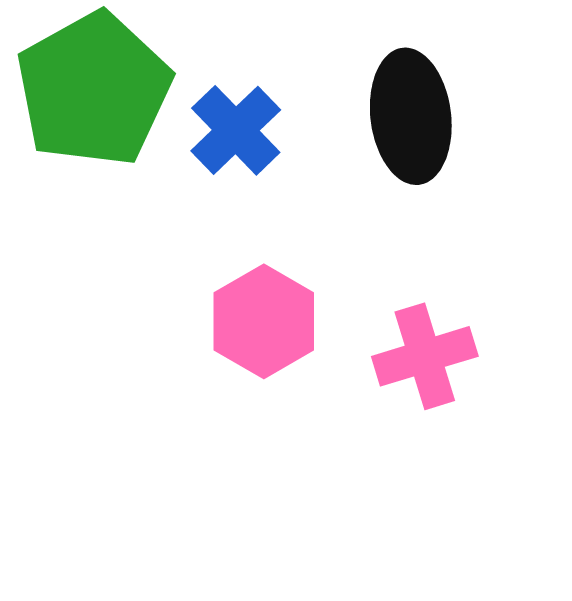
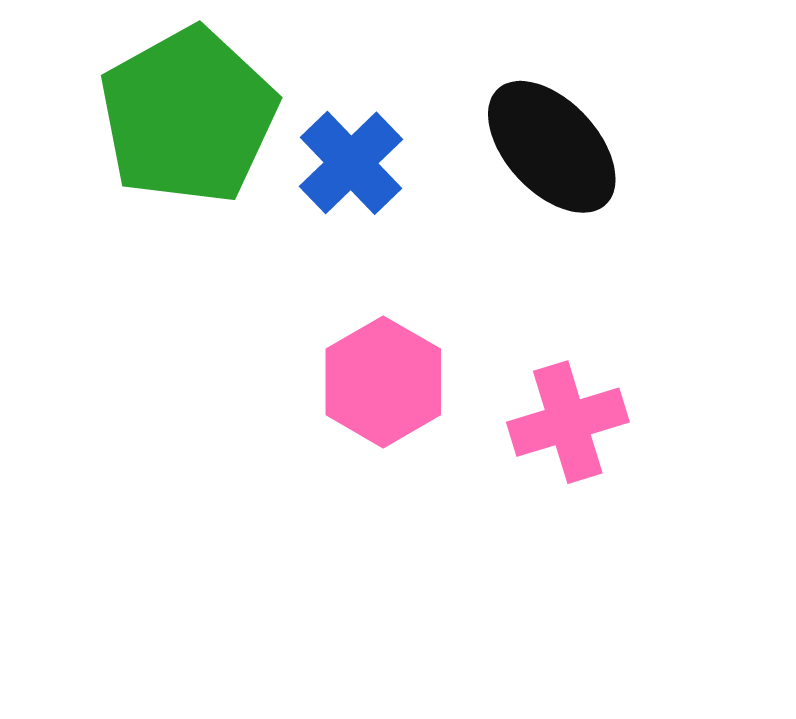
black ellipse: (411, 116) -> (552, 147), turned -36

